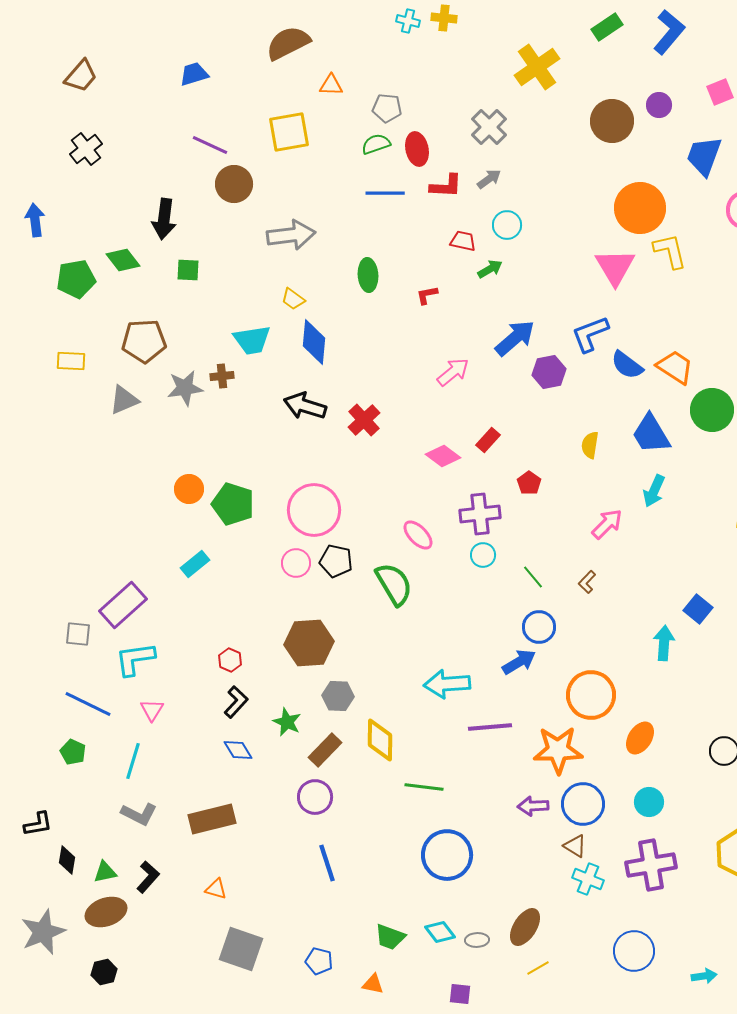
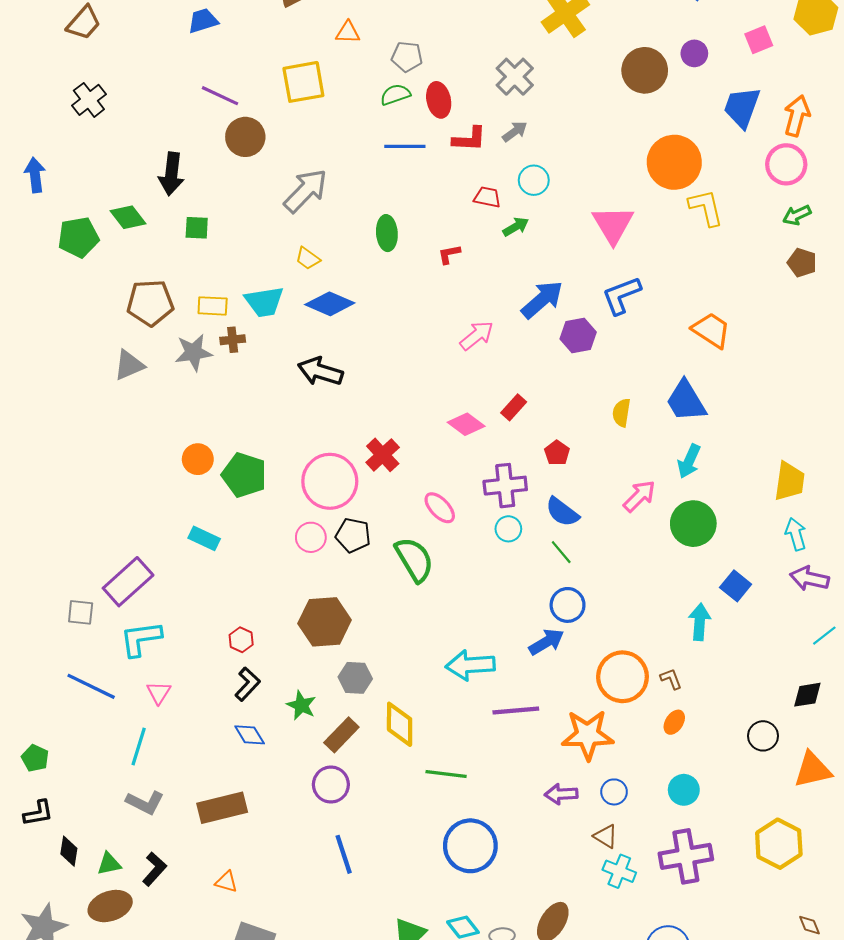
gray arrow: (291, 235) -> (306, 191), turned -39
pink triangle: (615, 267) -> (613, 225), moved
blue diamond: (314, 342) -> (330, 304), turned -72
yellow rectangle: (71, 361) -> (213, 306), moved
blue semicircle: (627, 365) -> (562, 512), moved
green circle: (712, 410) -> (693, 524), moved
red cross: (364, 420) -> (383, 455), moved
cyan rectangle: (195, 564) -> (204, 538), turned 64
brown L-shape: (587, 582) -> (671, 679), moved, turned 115
orange ellipse: (640, 738) -> (674, 722), size x0.7
green pentagon: (73, 752) -> (35, 758), moved
blue circle: (583, 804) -> (614, 792), size x0.6

